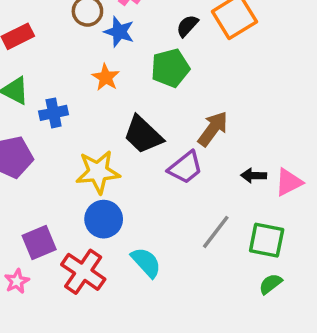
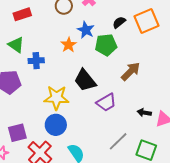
blue star: (119, 32) -> (86, 30), moved
brown arrow: (213, 129) -> (131, 71), moved

